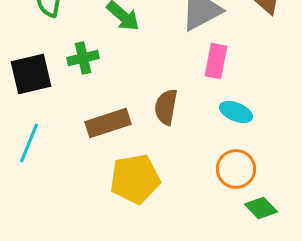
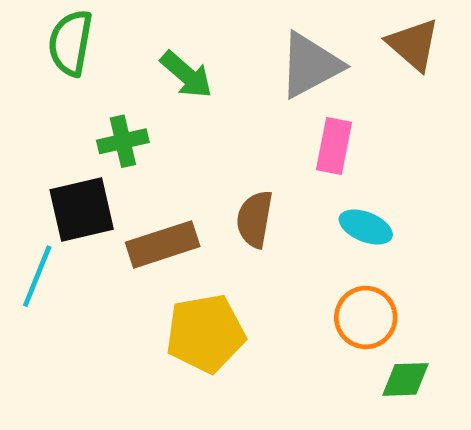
black square: (31, 74) -> (82, 210), moved
green diamond: (261, 208) -> (405, 379), turned -48

